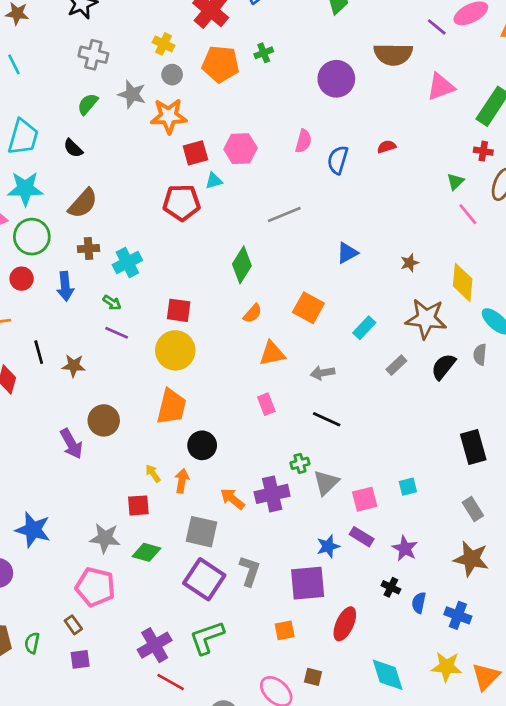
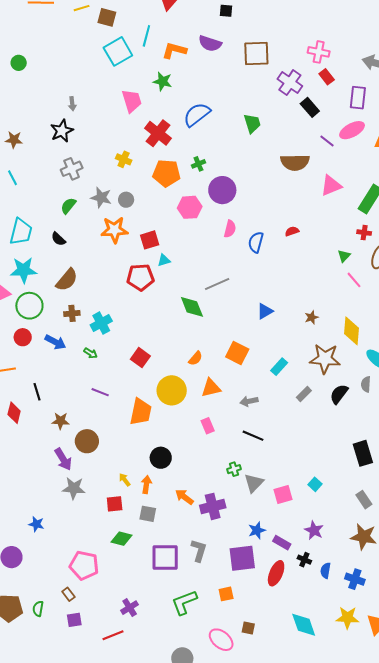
gray cross: (93, 55) -> (72, 169), turned -35
gray circle: (172, 75) -> (126, 200), moved
purple circle: (336, 79) -> (222, 190), moved
orange star: (169, 116) -> (114, 230), moved
pink hexagon: (240, 149) -> (190, 207), moved
green diamond: (242, 265) -> (192, 307), moved, turned -52
blue arrow: (65, 286) -> (55, 342), turned -55
red square: (179, 310) -> (140, 358), turned 30
purple line: (117, 333) -> (100, 392), moved
yellow circle: (175, 350) -> (172, 390), moved
brown star: (74, 366) -> (61, 421), moved
orange trapezoid: (171, 407) -> (141, 412), moved
cyan square: (408, 487) -> (315, 484), turned -32
purple cross: (272, 494) -> (213, 506), moved
blue star: (33, 530) -> (36, 524), size x0.6
gray square: (202, 532) -> (148, 514), moved, size x0.7
purple rectangle: (362, 537) -> (282, 543), moved
gray star: (105, 538) -> (74, 488), moved
purple square: (204, 579) -> (165, 557), turned -32
red ellipse: (345, 624) -> (276, 573), moved
green L-shape: (207, 638) -> (184, 602), moved
purple cross: (155, 645) -> (130, 608), size x0.7
red line: (171, 682) -> (113, 635), moved, turned -50

